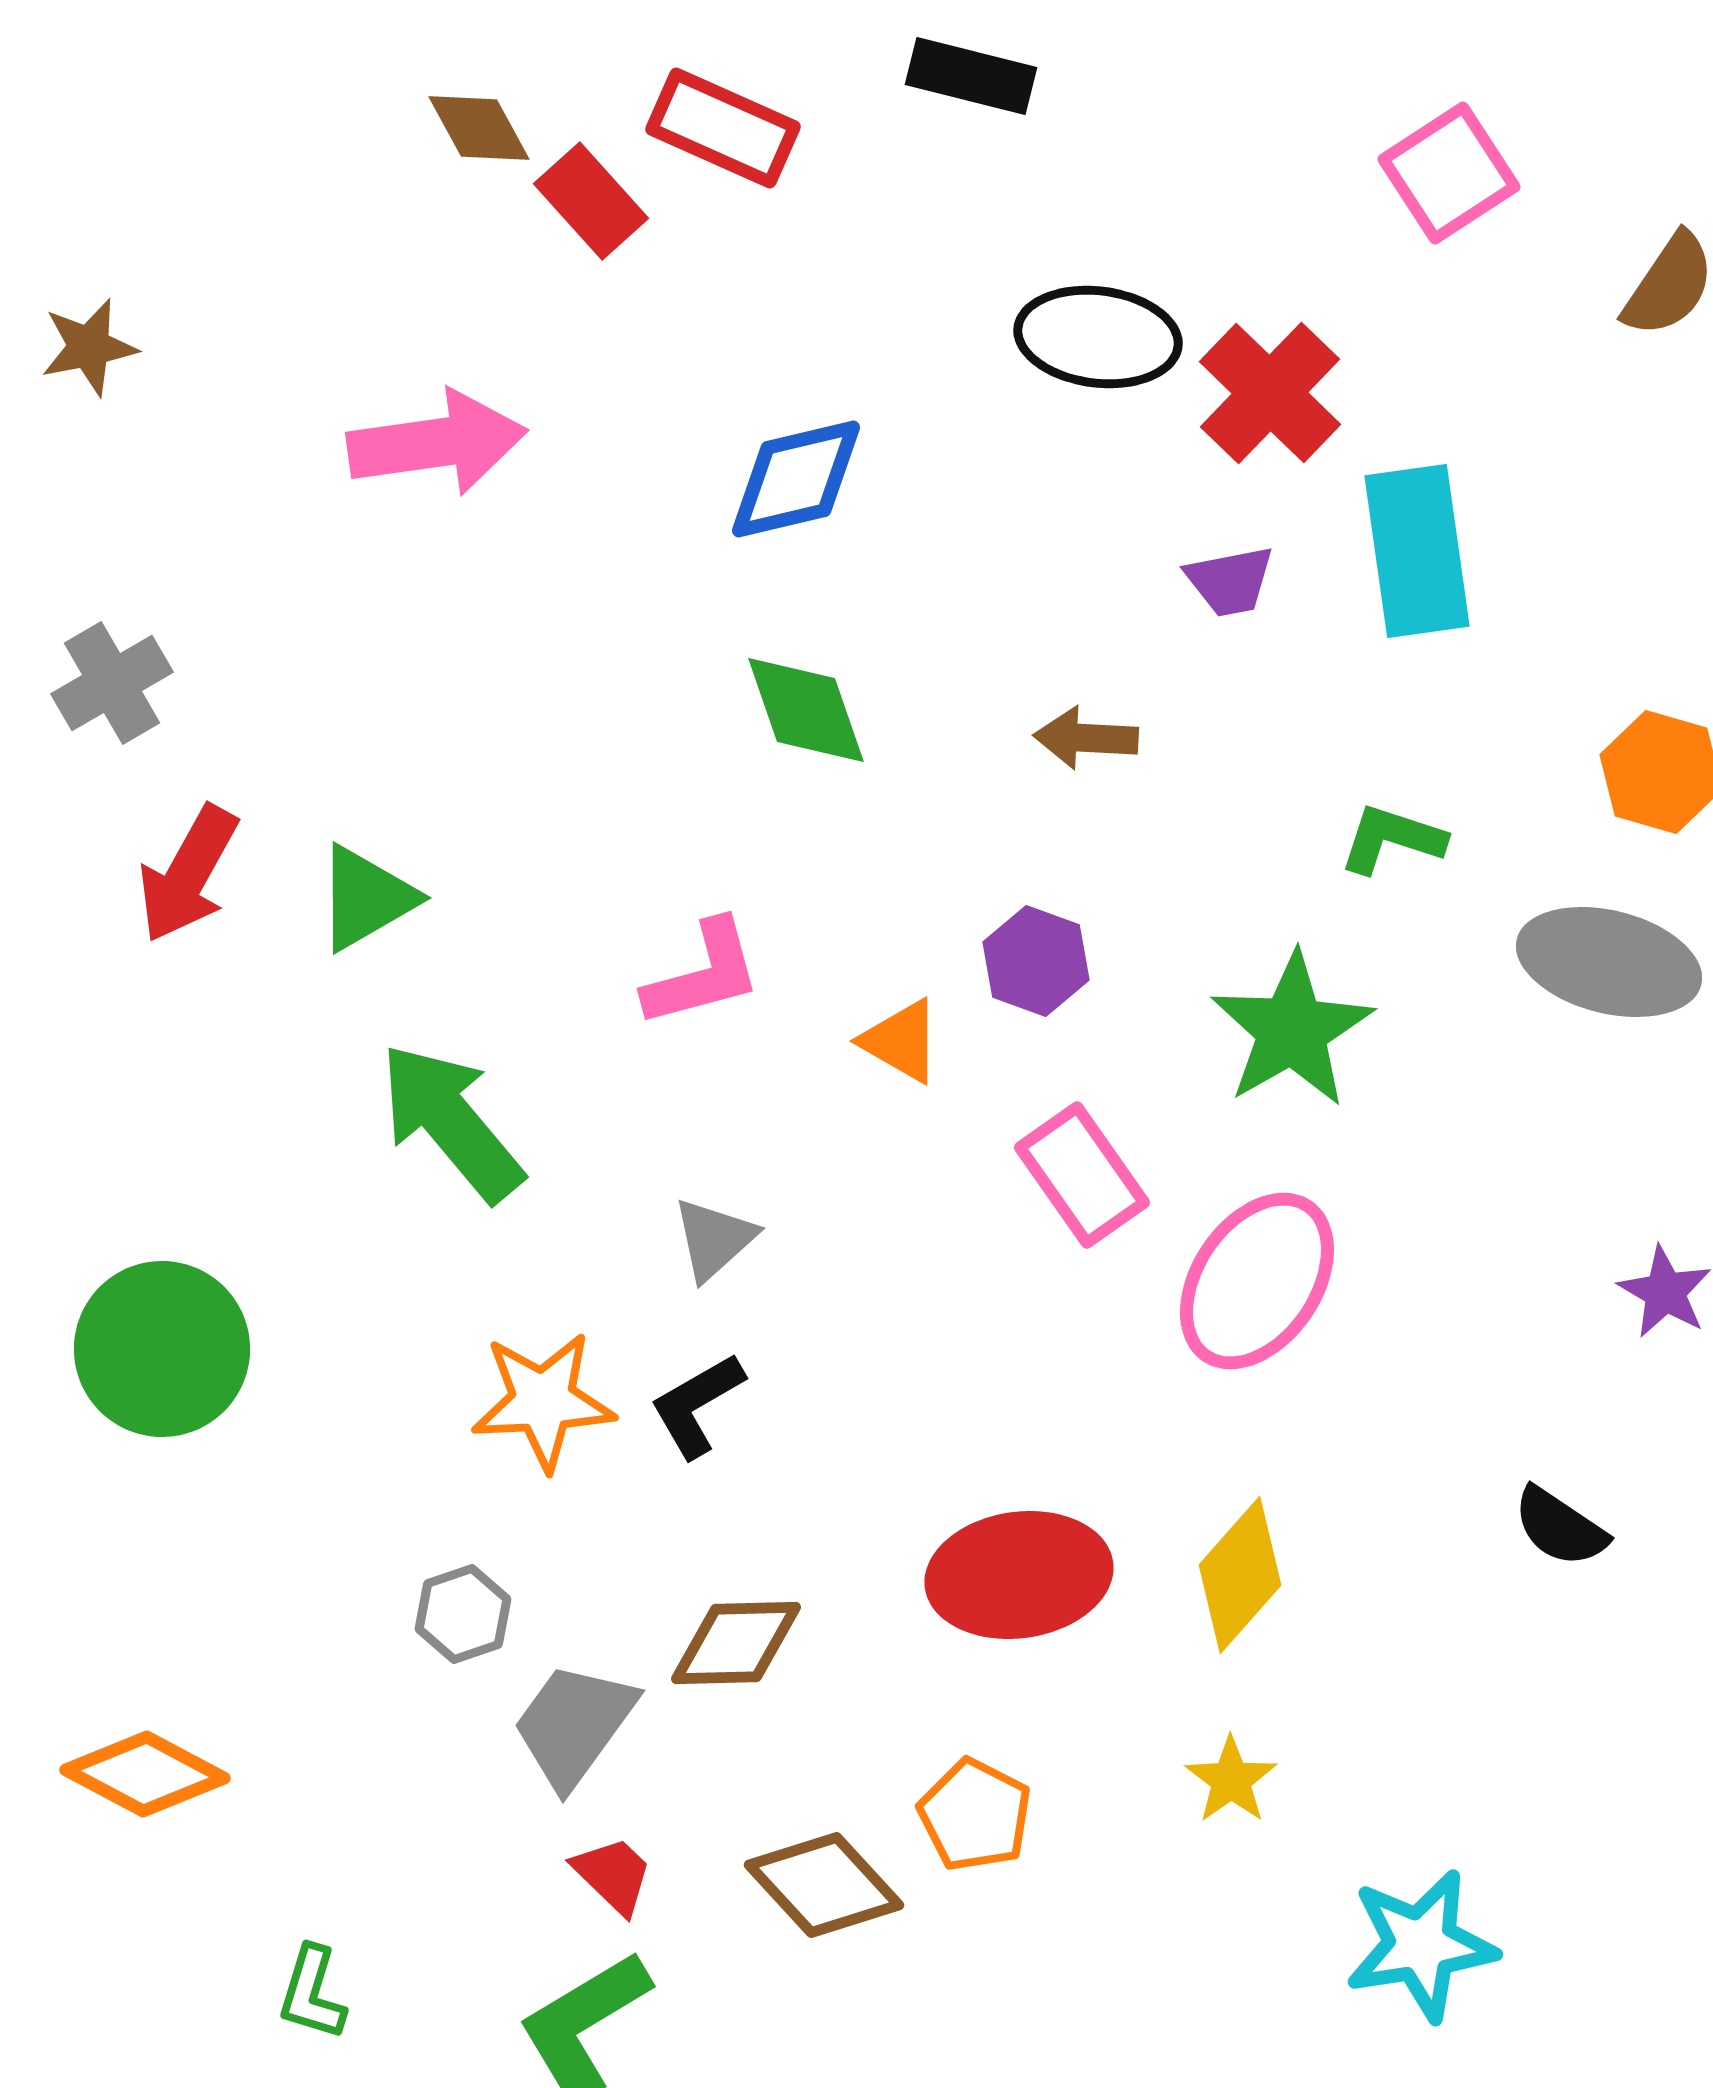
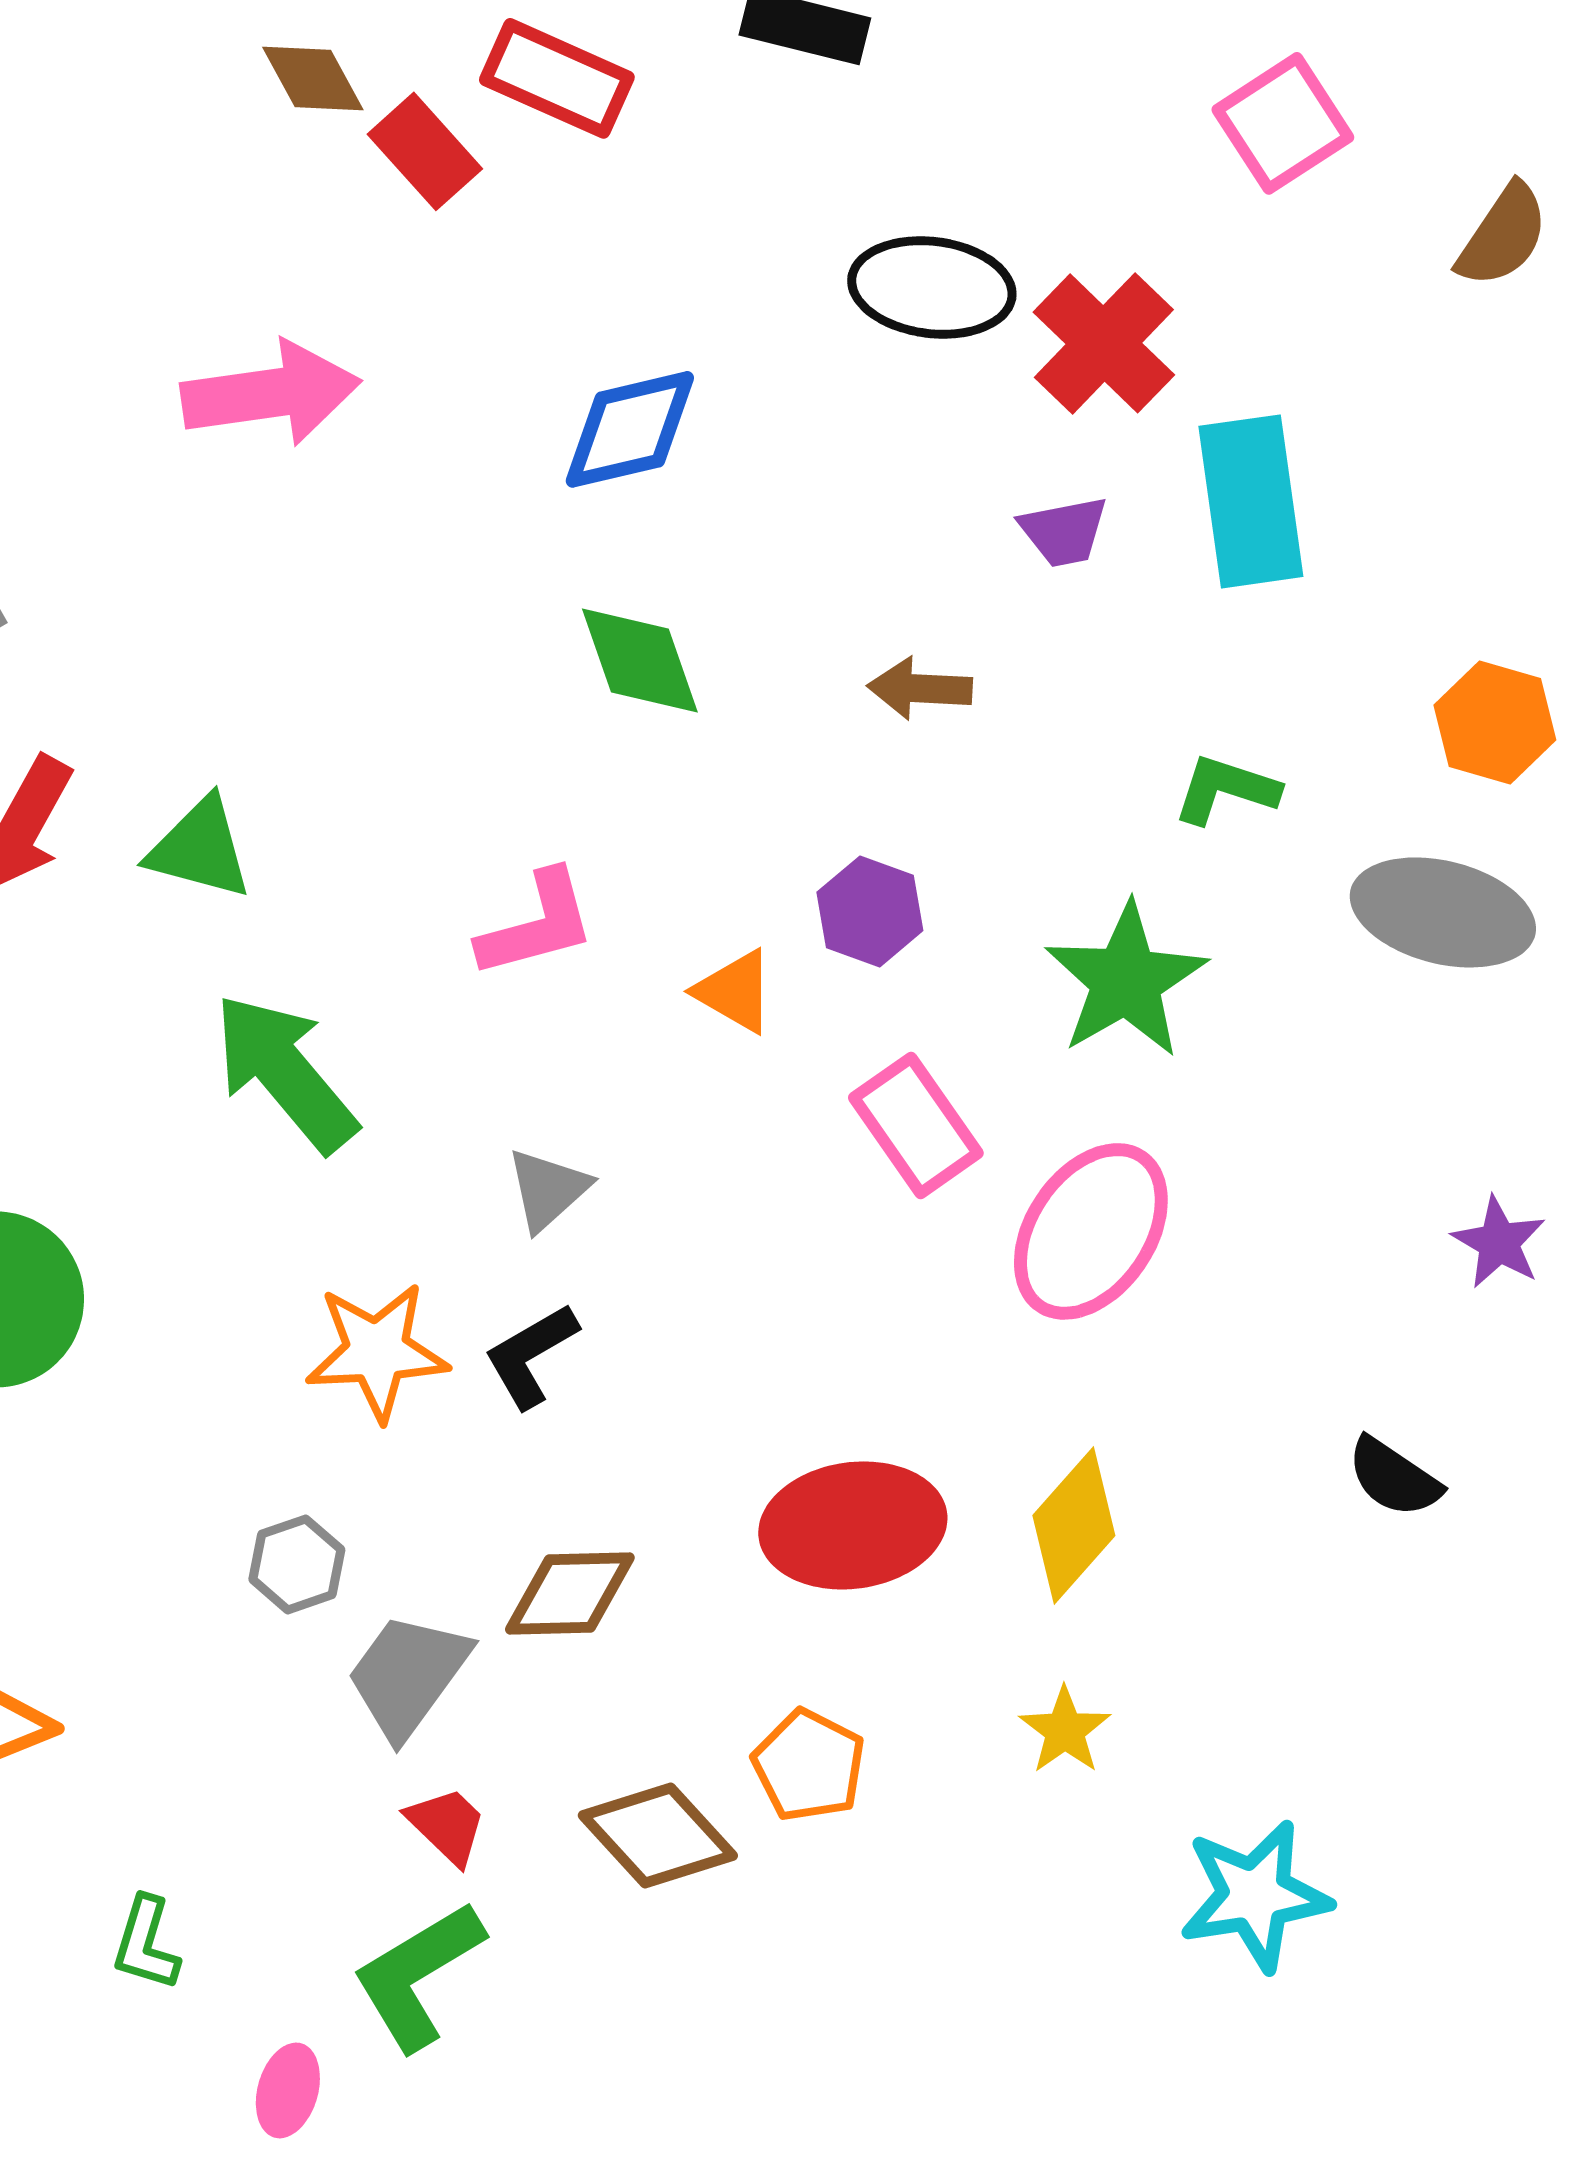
green triangle: (366, 898) -> (200, 848), turned 45

